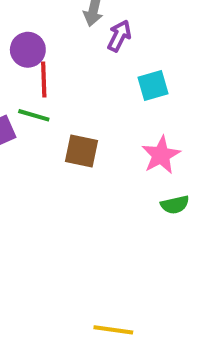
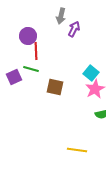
cyan square: (153, 85) -> (91, 73), moved, turned -35
yellow line: (113, 330) -> (77, 150), moved

